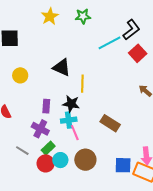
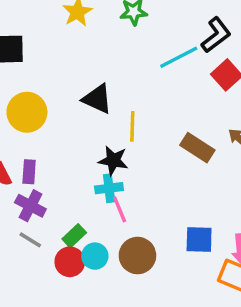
yellow circle: (20, 75) -> (27, 112), size x1.5
purple rectangle: (46, 106) -> (29, 172), moved
brown rectangle: (110, 123) -> (197, 148), moved
purple cross: (40, 129) -> (30, 206), moved
blue square: (123, 165) -> (199, 240), moved

